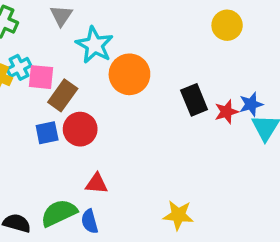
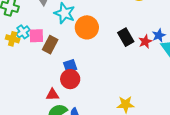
red circle: (80, 129) -> (70, 79), moved
blue square: (47, 133) -> (70, 66), moved
red triangle: (97, 184) -> (52, 95), moved

